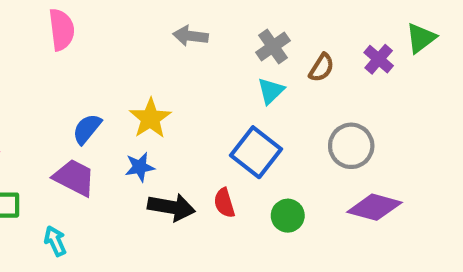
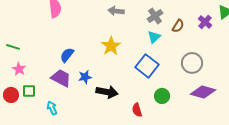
yellow star: (150, 118) -> (111, 46), moved
blue star: (140, 167) -> (85, 77), moved
red semicircle: (224, 203) -> (137, 110), moved

